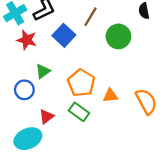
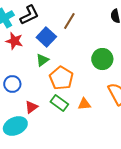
green circle: (118, 36) -> (102, 59), moved
green triangle: (43, 71) -> (42, 60), moved
orange triangle: (110, 96) -> (84, 104), moved

